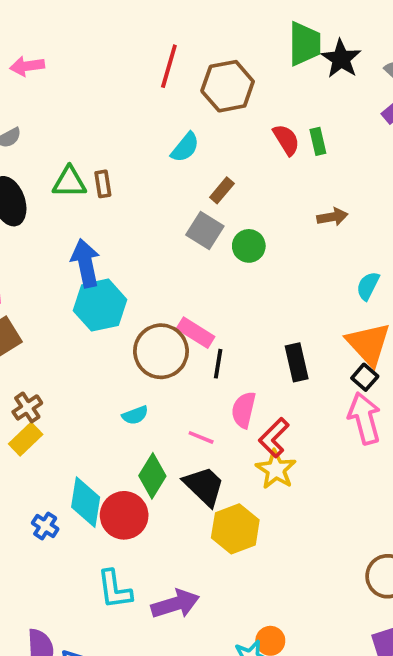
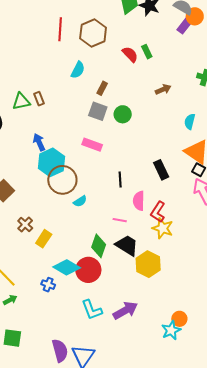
blue arrow: (86, 263) -> (39, 142), size x0.7
pink rectangle: (196, 333) -> (92, 145), moved
brown circle: (161, 351) -> (62, 180), moved
cyan semicircle: (135, 415) -> (80, 201), moved
yellow rectangle: (26, 439) -> (44, 239), moved
cyan diamond: (86, 502) -> (67, 267), turned -56

